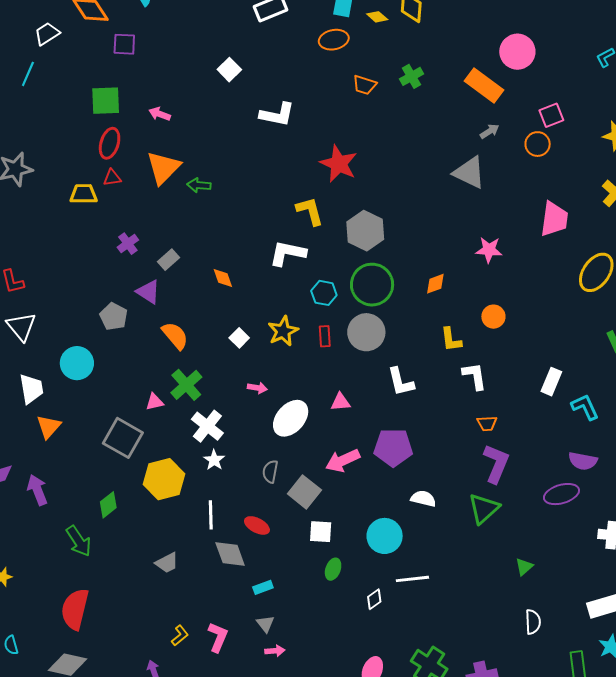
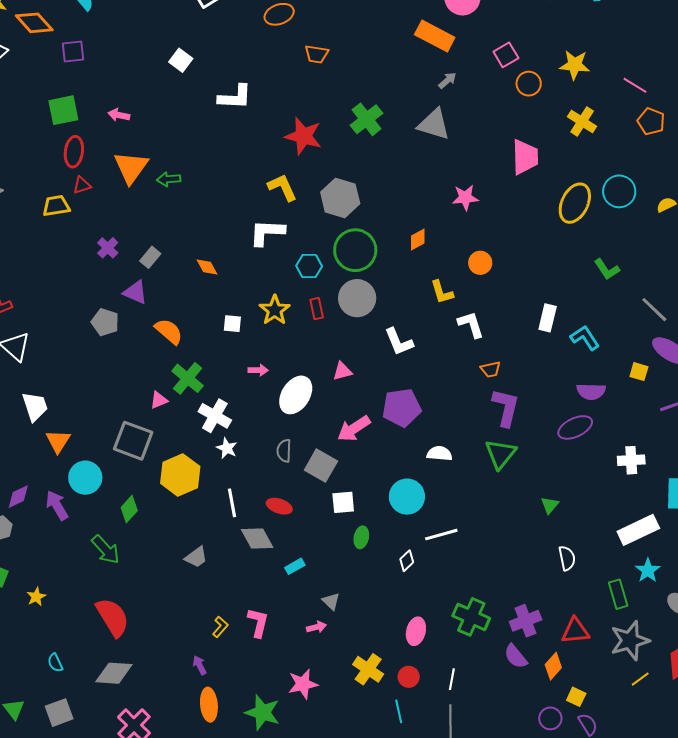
green cross: (412, 76) -> (367, 119), moved, size x1.4
orange circle: (538, 144) -> (529, 84), moved
white square: (239, 338) -> (232, 324), turned -30
cyan circle: (77, 363) -> (85, 478), moved
red semicircle: (75, 609) -> (113, 617), turned 144
gray triangle: (265, 624) -> (331, 601), moved

